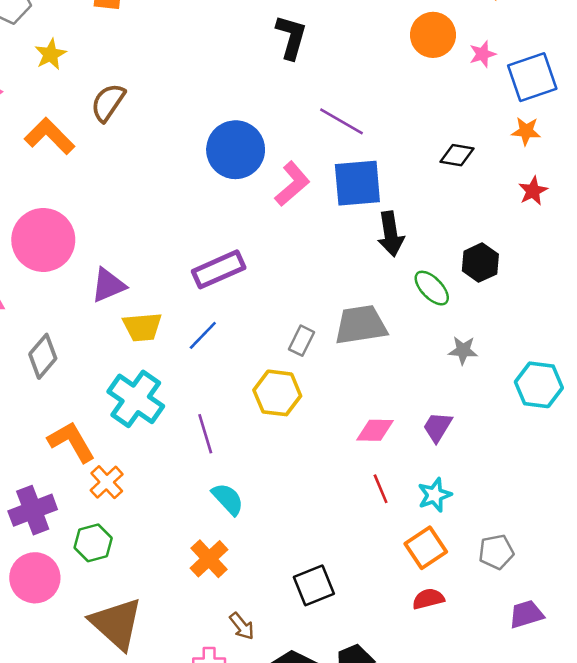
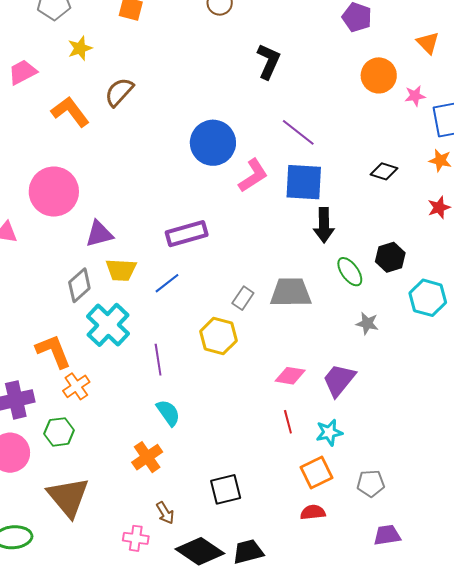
gray diamond: (43, 356) -> (79, 285), moved
cyan hexagon: (539, 385) -> (428, 298), moved
purple trapezoid: (438, 427) -> (339, 380), size x1.4

